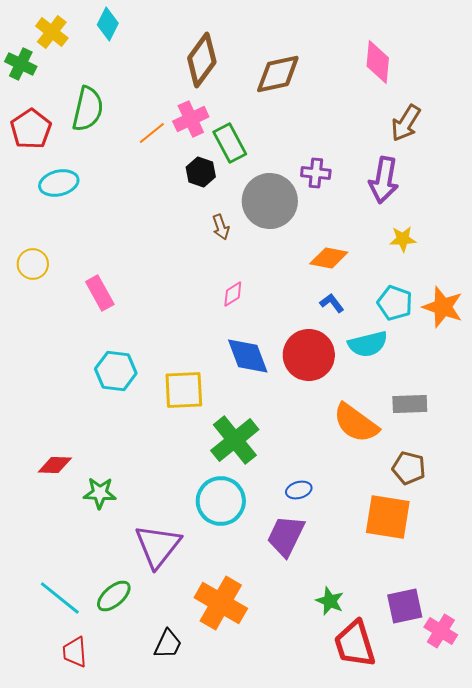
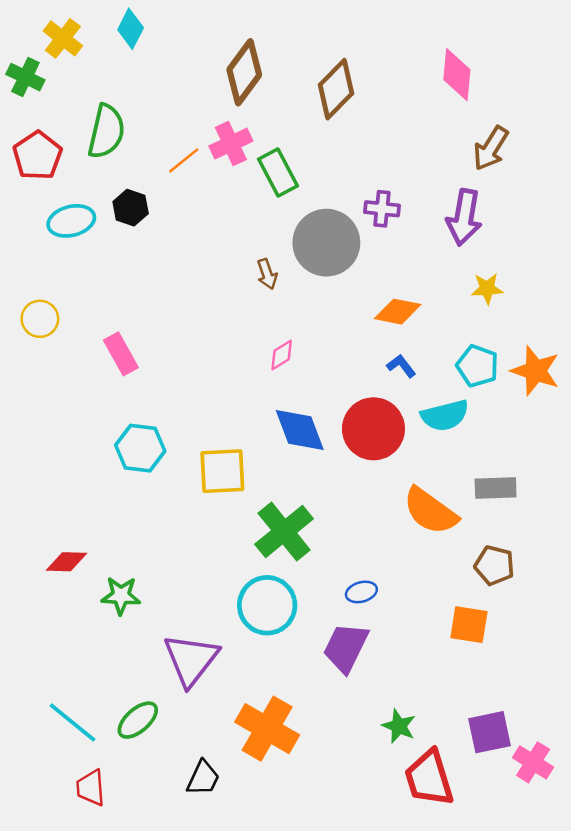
brown diamond: (278, 74) -> (336, 89), turned -33
black hexagon: (201, 172) -> (131, 208), moved
orange square: (388, 517) -> (469, 625), size x0.7

